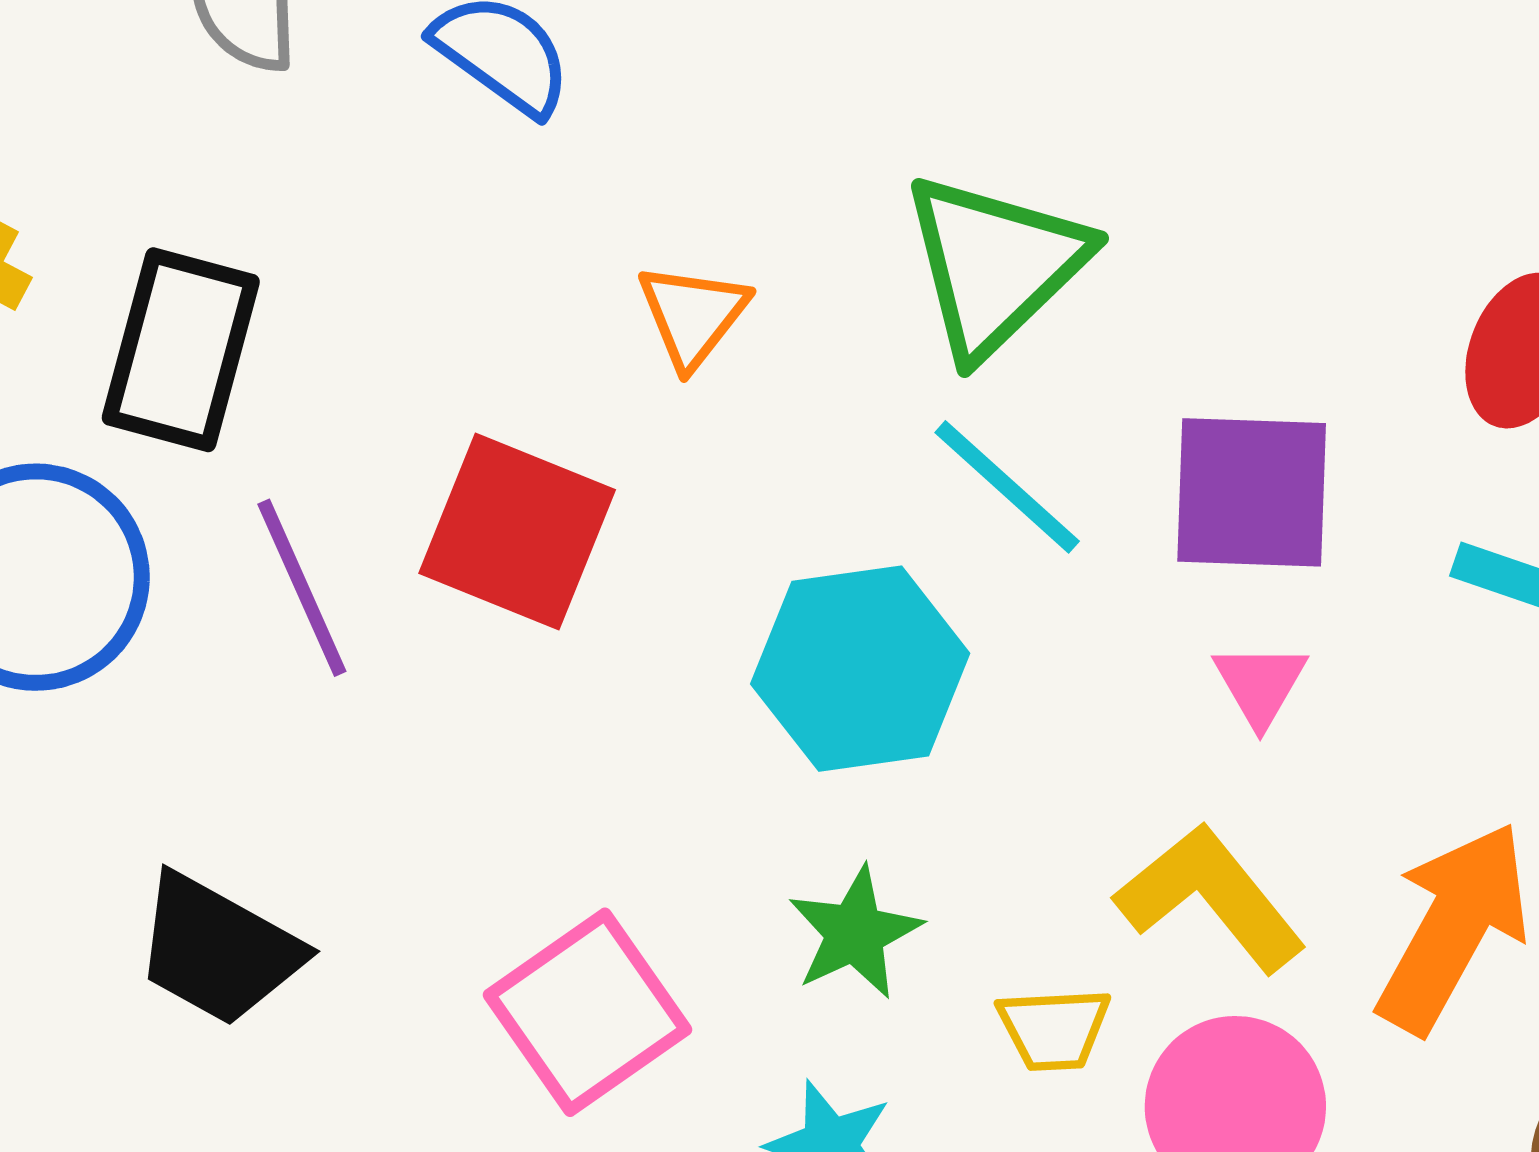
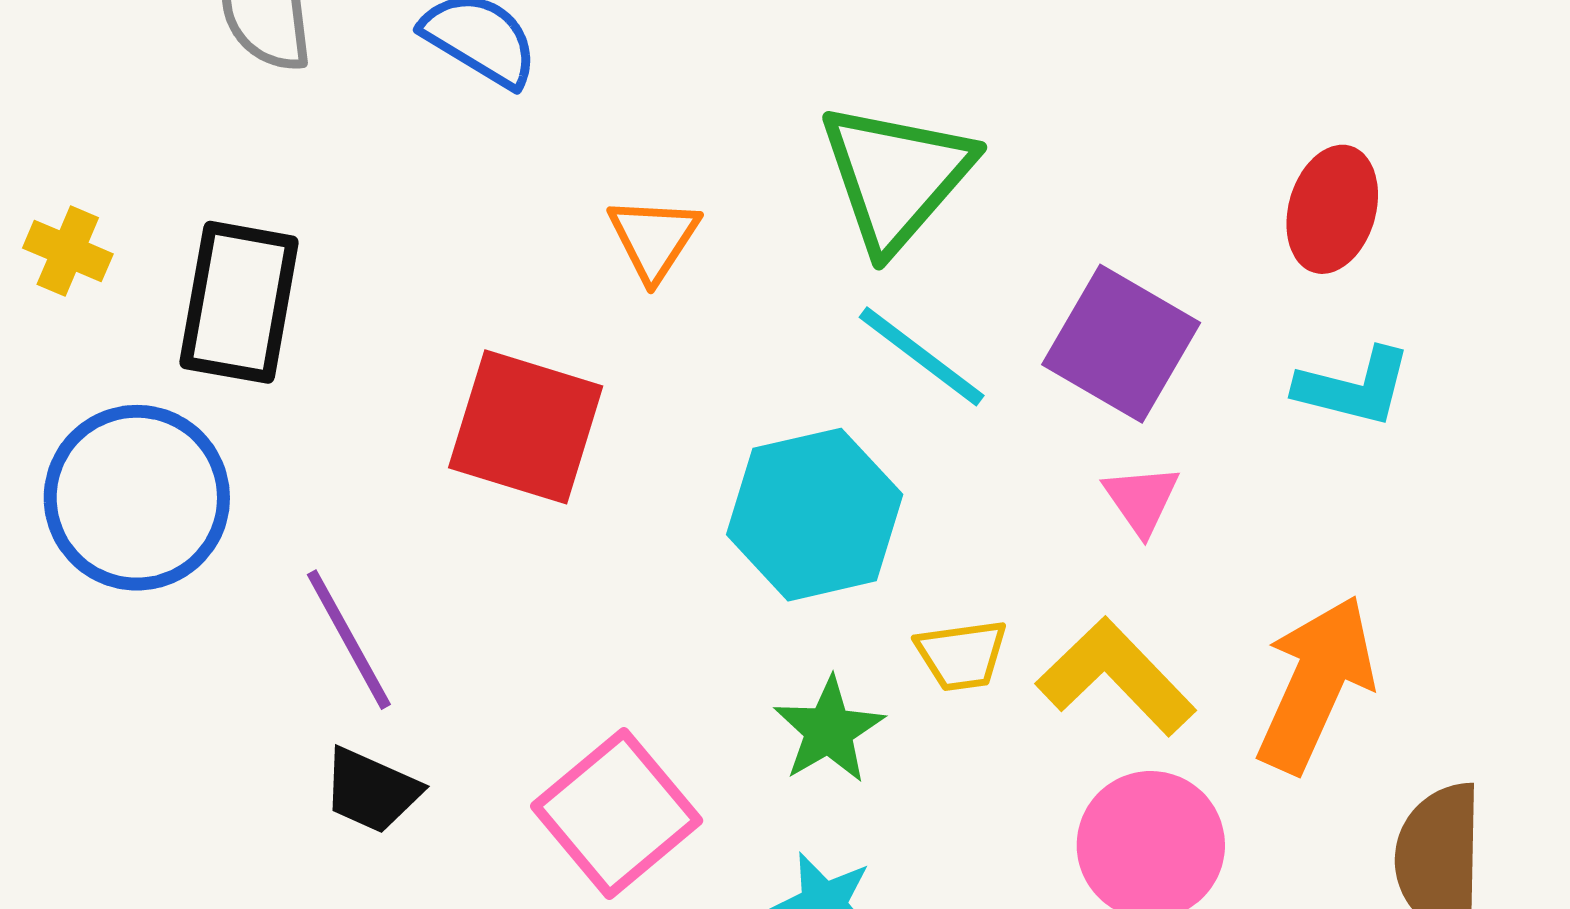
purple square: (1252, 492) -> (1121, 344), turned 33
purple line: (302, 588) -> (349, 640), moved
black trapezoid: (218, 950) -> (371, 790), moved, size x0.7
yellow trapezoid: (1054, 1029) -> (962, 655), moved

